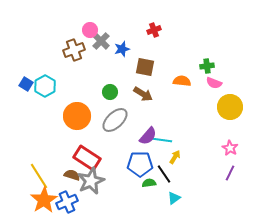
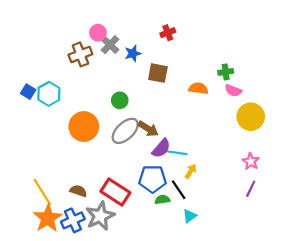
brown arrow: (143, 94) -> (148, 129), moved
red rectangle: (87, 158) -> (115, 192), moved
gray star: (91, 181) -> (100, 216), moved

